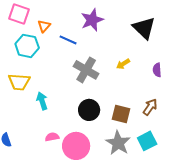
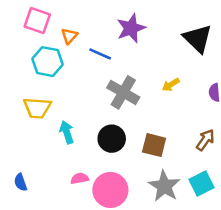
black circle: (89, 110) -> (112, 139), moved
brown square: (121, 114) -> (154, 145), moved

